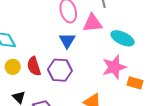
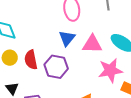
pink triangle: (93, 23) -> (92, 44), moved

